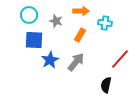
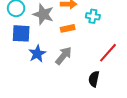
gray star: (56, 21) -> (43, 14), size x1.5
orange rectangle: (80, 35) -> (68, 28), turned 48

